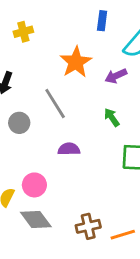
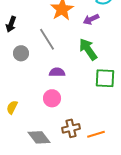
green arrow: (112, 117) -> (88, 49), size x1.6
pink circle: (34, 185) -> (52, 98), moved
gray diamond: (36, 219) -> (39, 137), moved

